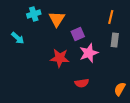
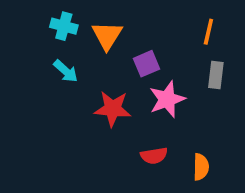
cyan cross: (34, 14) -> (64, 26), turned 32
cyan arrow: (18, 38) -> (66, 71), moved
orange semicircle: (120, 89) -> (201, 167), moved, turned 152

